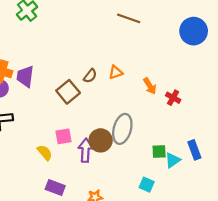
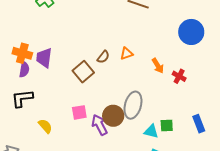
blue circle: (194, 31) -> (191, 32), moved
purple arrow: (86, 150) -> (100, 125), turned -30
yellow semicircle: (45, 153) -> (45, 126), moved
cyan triangle: (173, 160) -> (151, 131), moved, turned 49

